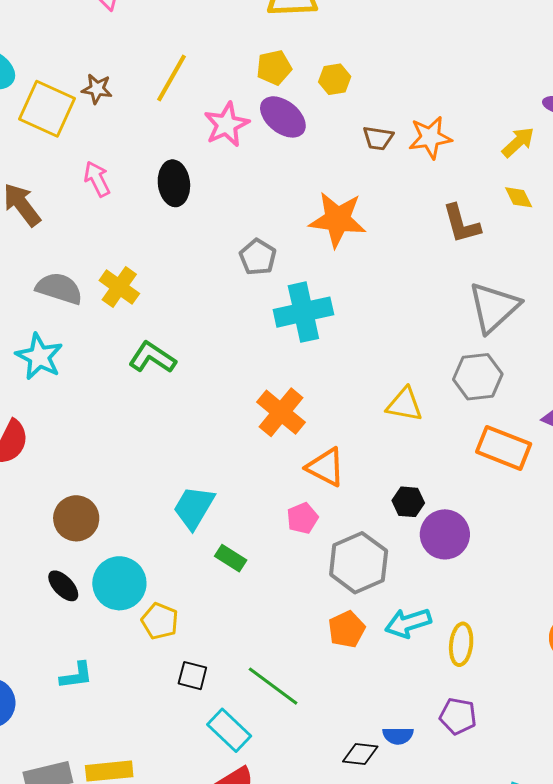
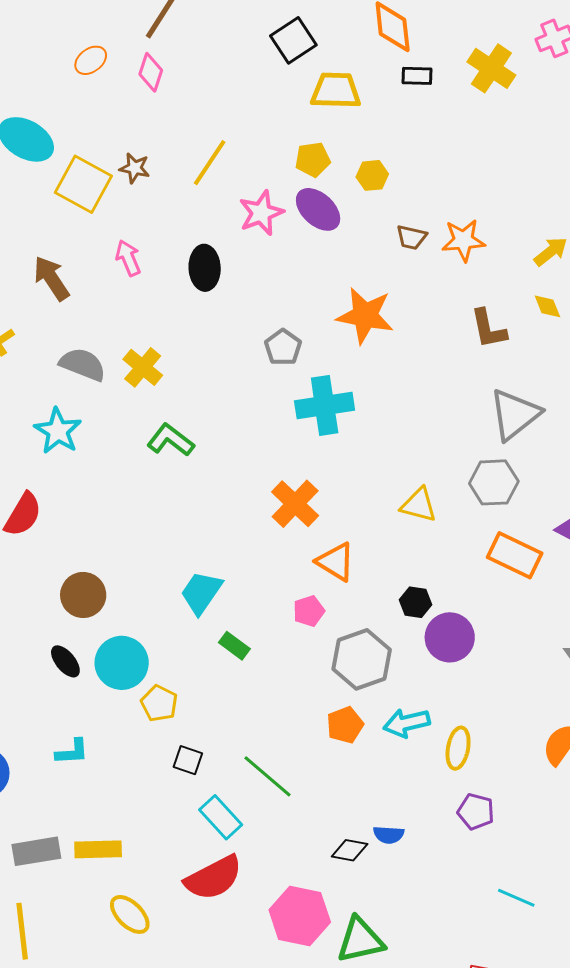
purple pentagon: (458, 716) -> (476, 812), moved

